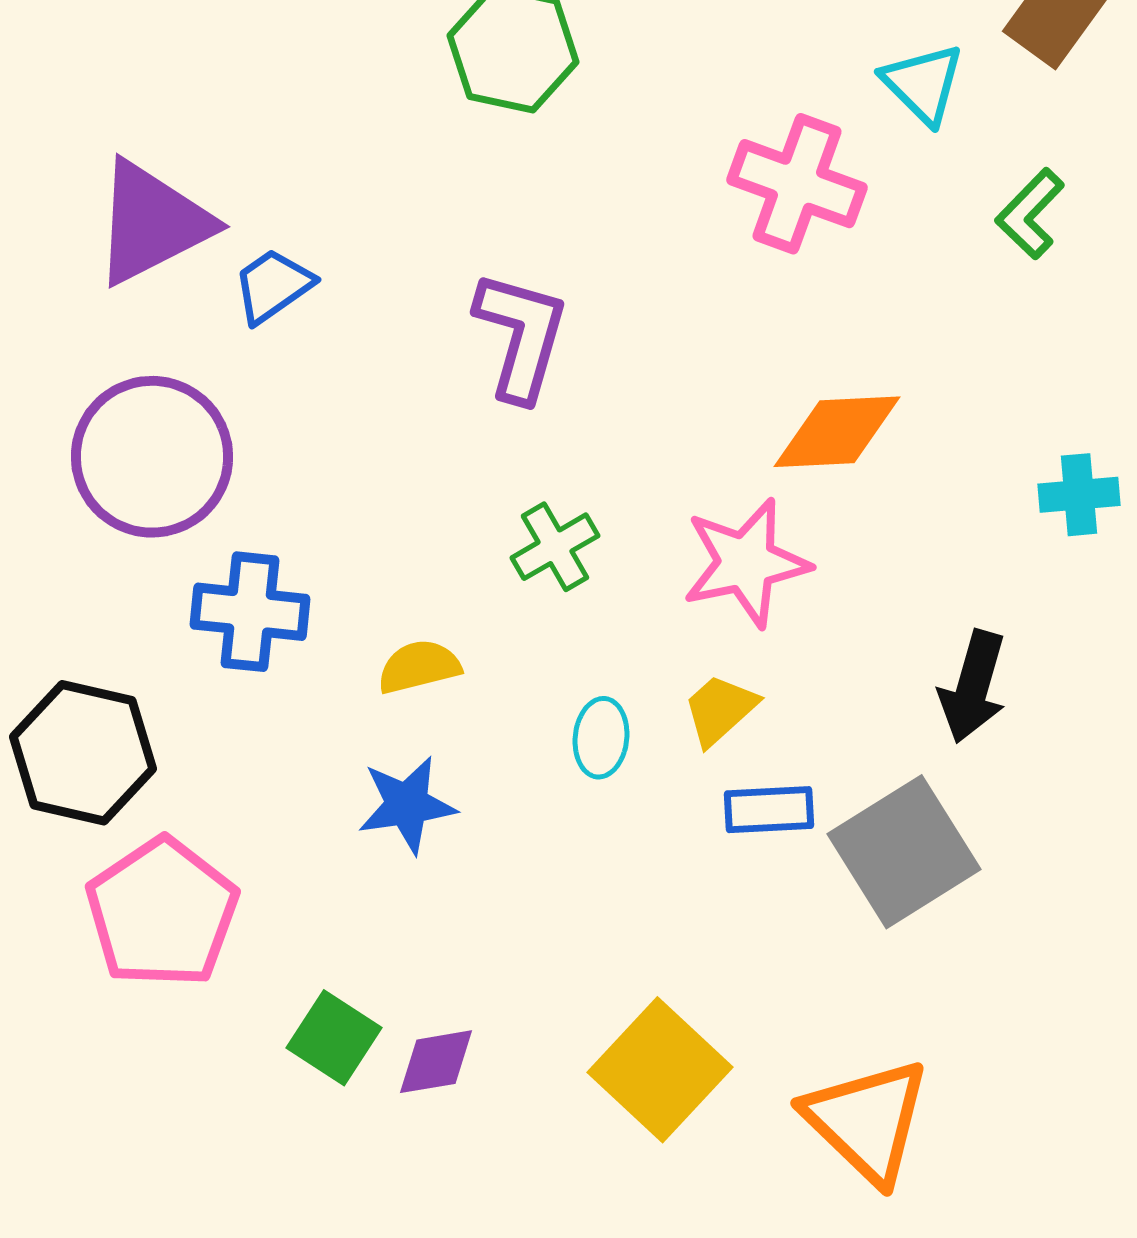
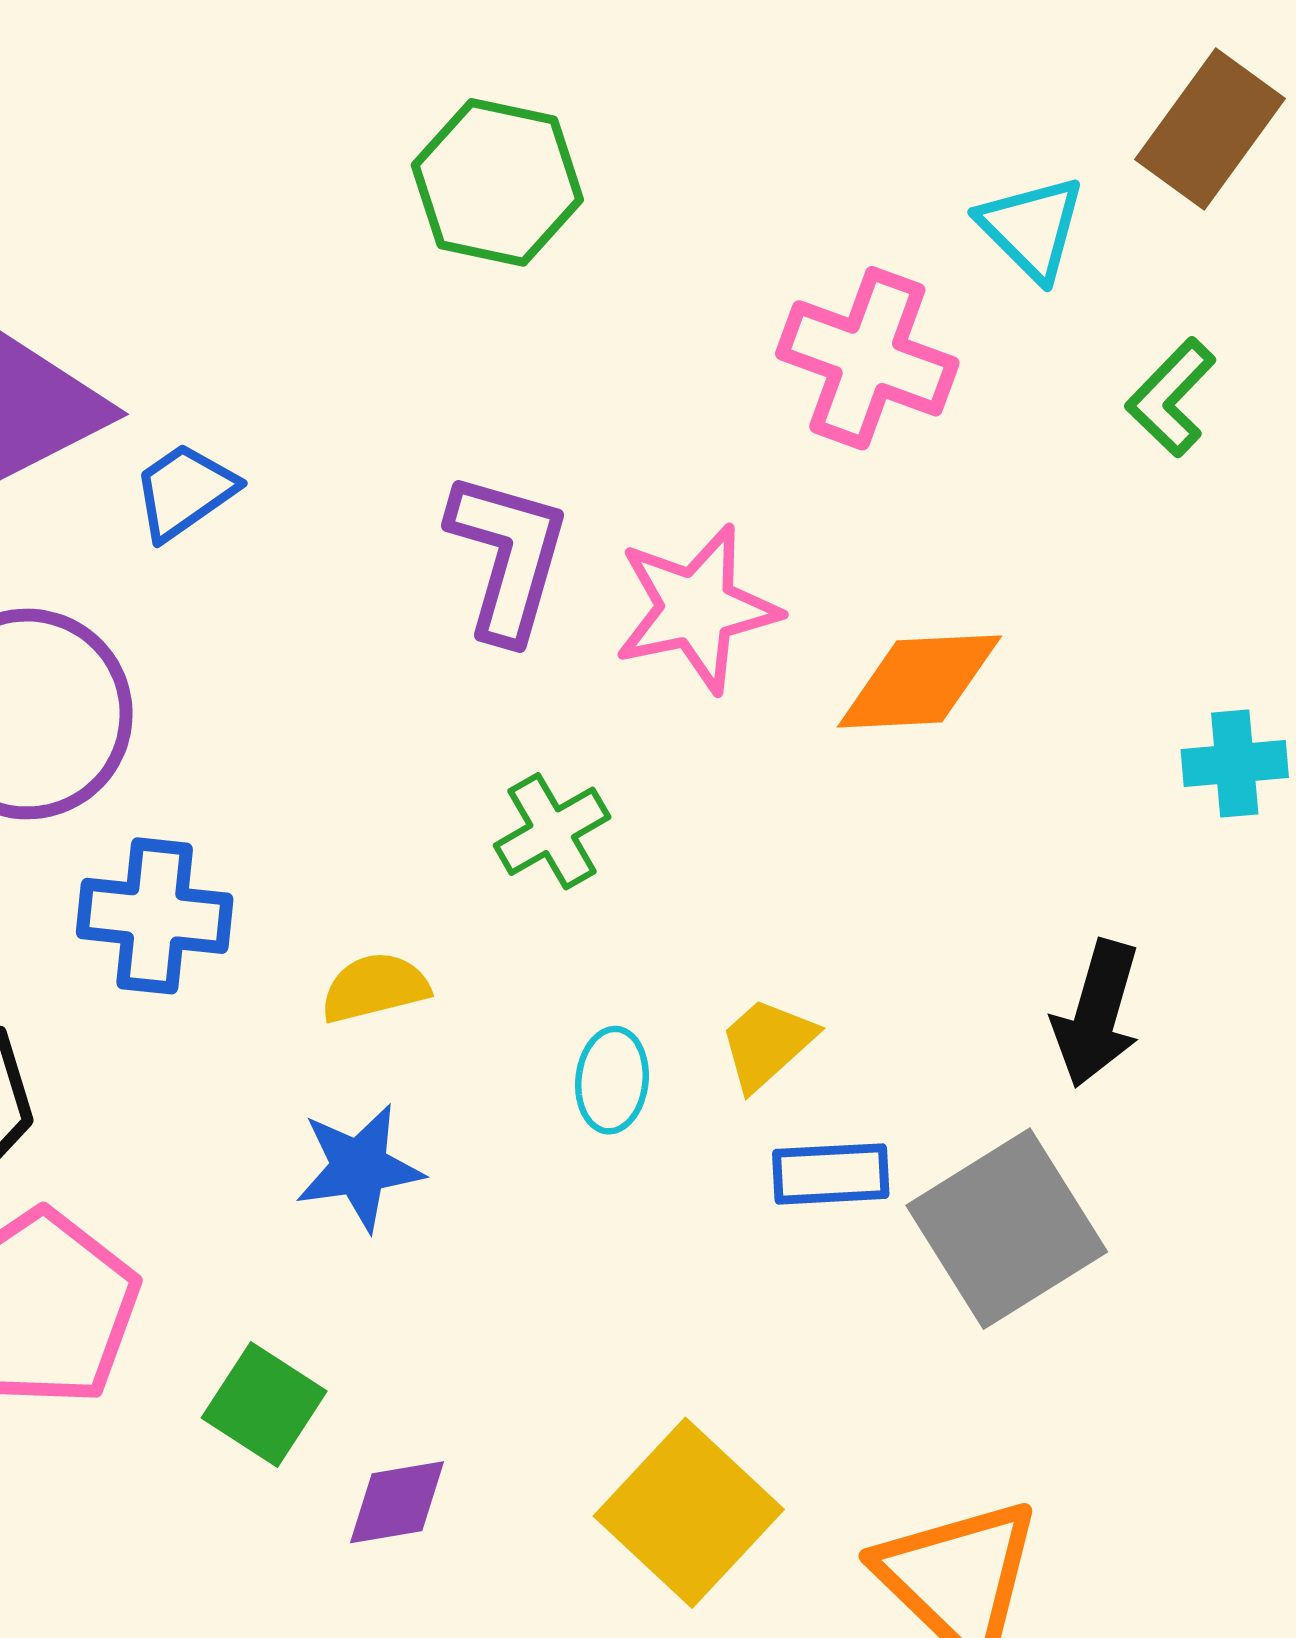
pink star: (746, 563) -> (697, 608), moved
green square: (334, 1038) -> (264, 1405), moved

